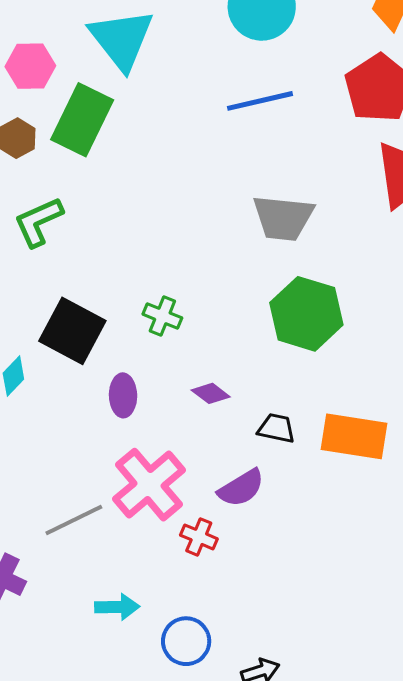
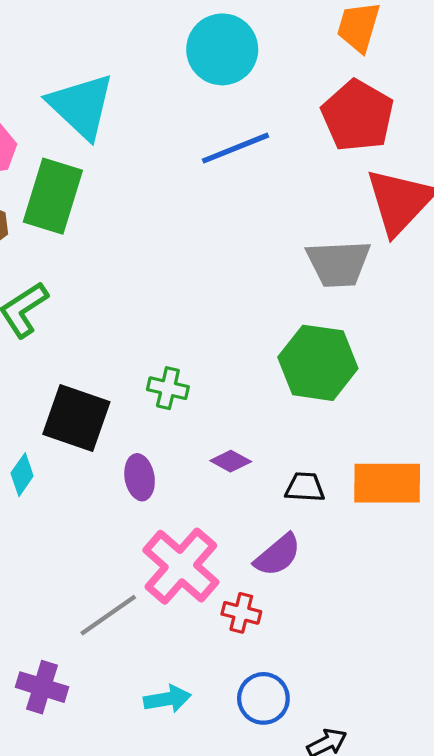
gray trapezoid: (283, 218) -> (338, 264), moved
blue circle: (186, 641) -> (263, 698), moved

